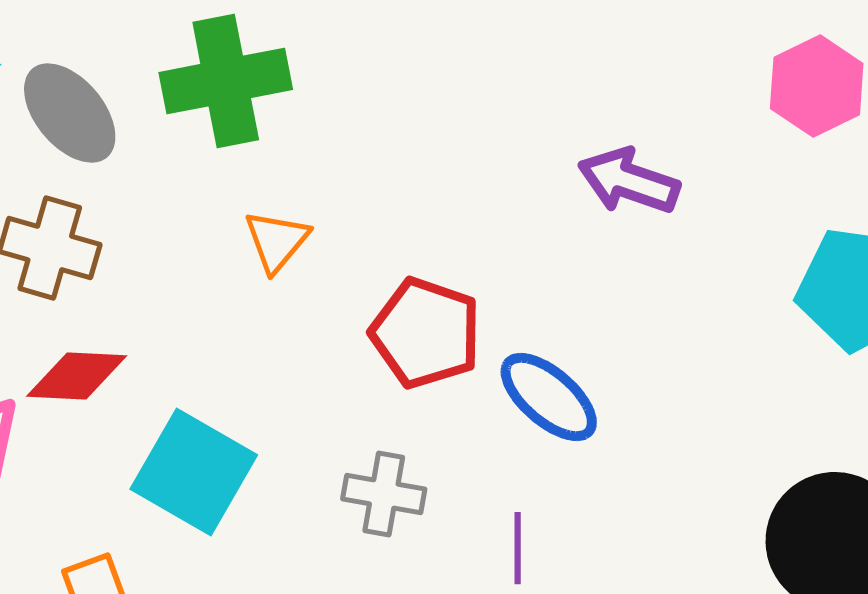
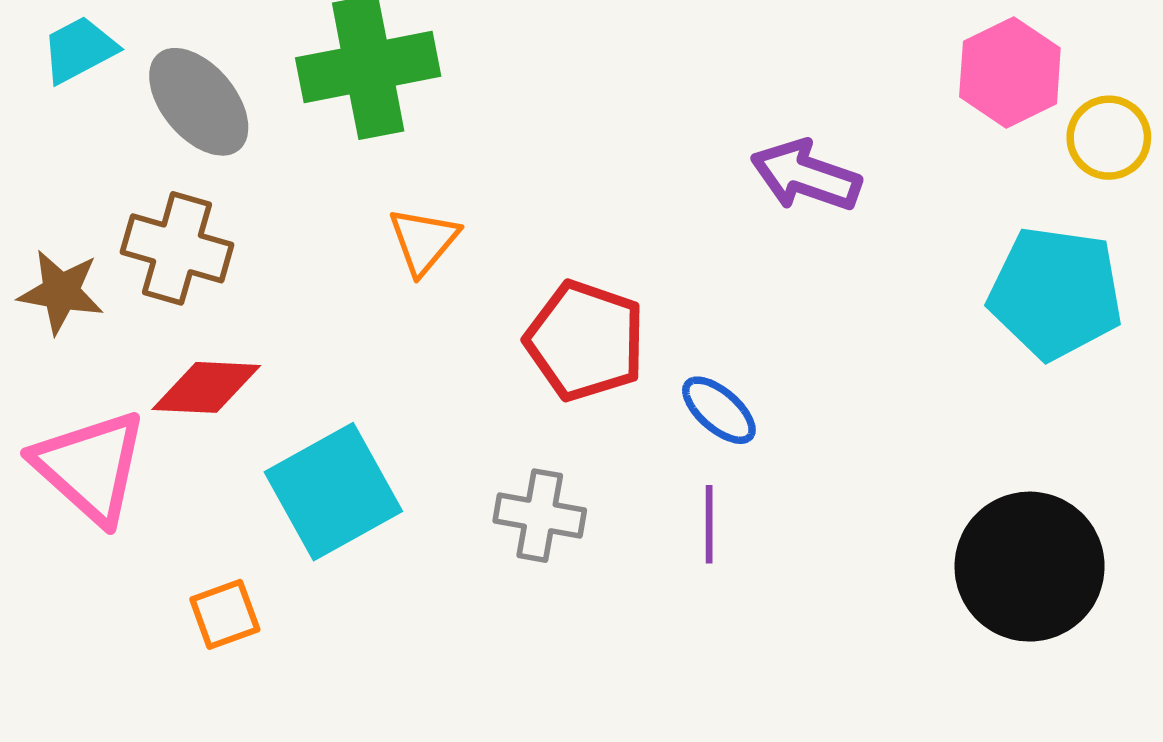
blue ellipse: (549, 397) -> (719, 410), size x0.7
cyan square: (194, 472) -> (333, 492), turned 31
purple line: (518, 548) -> (709, 524), moved

